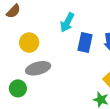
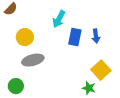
green circle: (18, 88) -> (16, 86), moved

